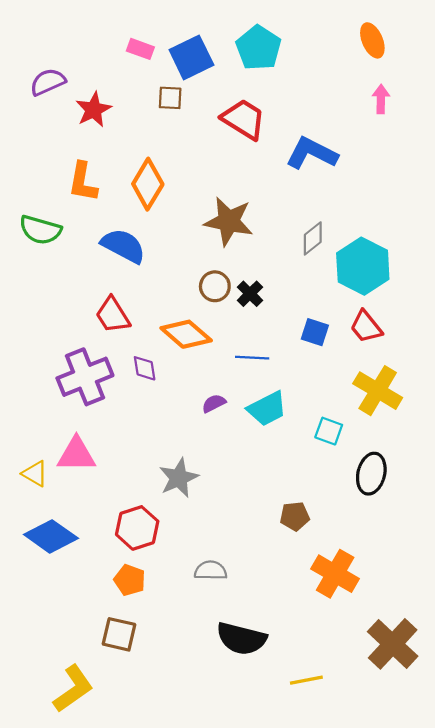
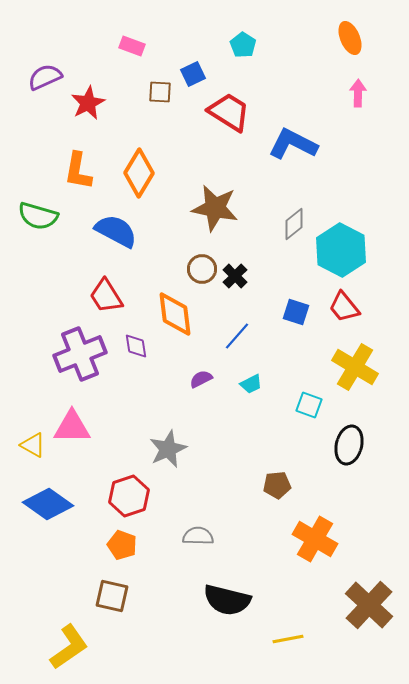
cyan pentagon: (258, 48) -> (243, 45), size x0.6
blue square: (191, 57) -> (193, 74), moved, size x0.6
orange diamond: (186, 334) -> (175, 314), turned 42
blue line: (252, 358) -> (237, 336), turned -52
cyan trapezoid: (267, 409) -> (251, 384), size x0.6

